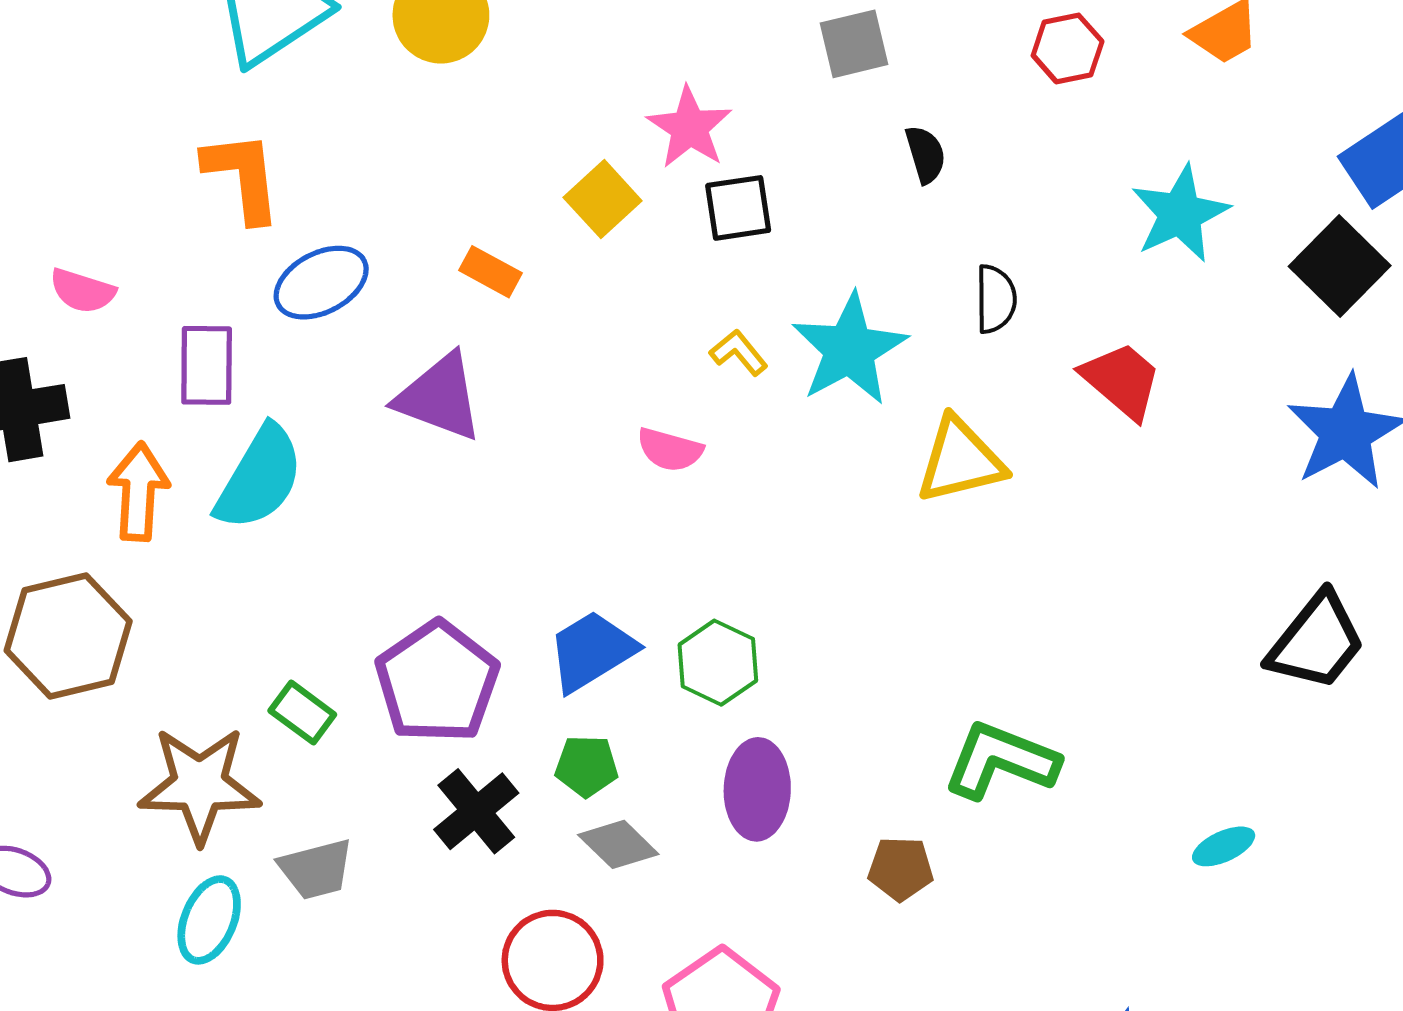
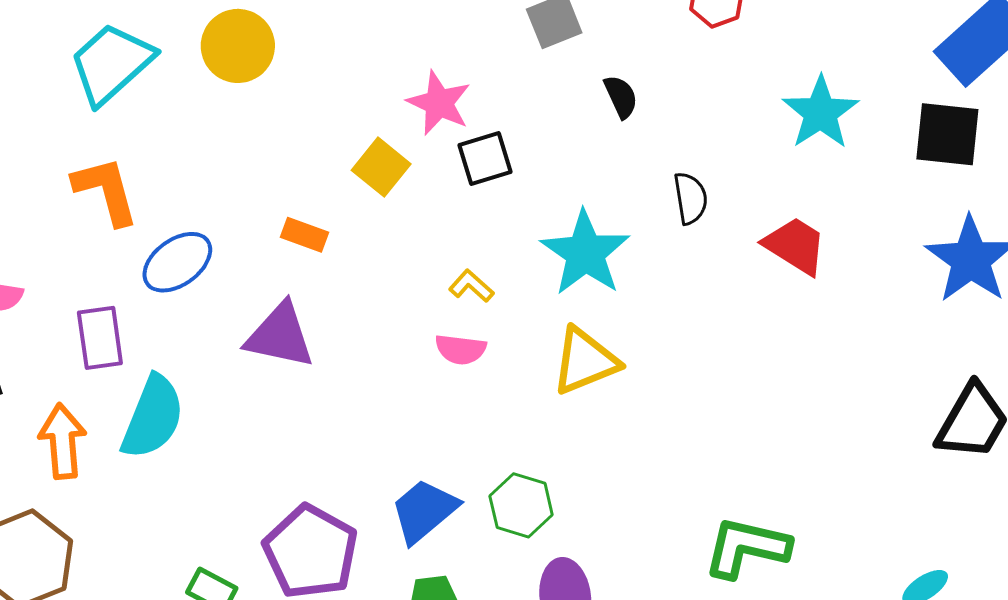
black square: (1340, 266) -> (947, 134), turned -30
yellow L-shape: (739, 352) -> (471, 286), moved
yellow triangle: (960, 460) -> (585, 361), moved

